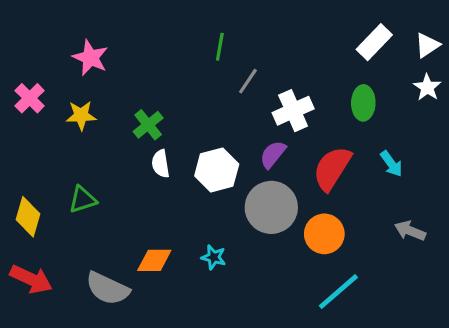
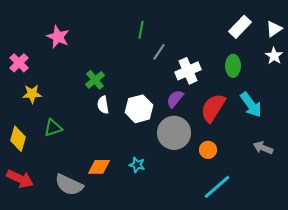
yellow star: (81, 115) -> (32, 94), moved
cyan arrow: (391, 164) -> (251, 105), size x1.5
orange circle: (324, 234) -> (208, 150), size x0.7

